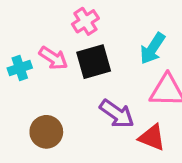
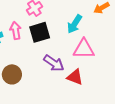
pink arrow: (53, 58) -> (16, 30), turned -132

